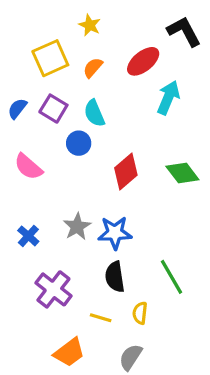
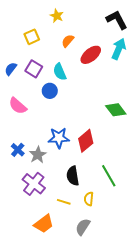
yellow square: (50, 58) -> (32, 37), size x0.7
red ellipse: (143, 61) -> (91, 55), moved
orange semicircle: (93, 68) -> (68, 41), moved
cyan arrow: (168, 98) -> (119, 49), moved
red diamond: (126, 171) -> (86, 141), moved
gray star: (77, 227) -> (38, 155), moved
blue star: (115, 233) -> (59, 138), moved

